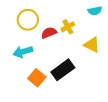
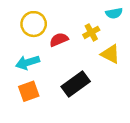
yellow cross: (68, 27) -> (91, 32), moved
orange square: (37, 78) -> (29, 91), moved, turned 30

